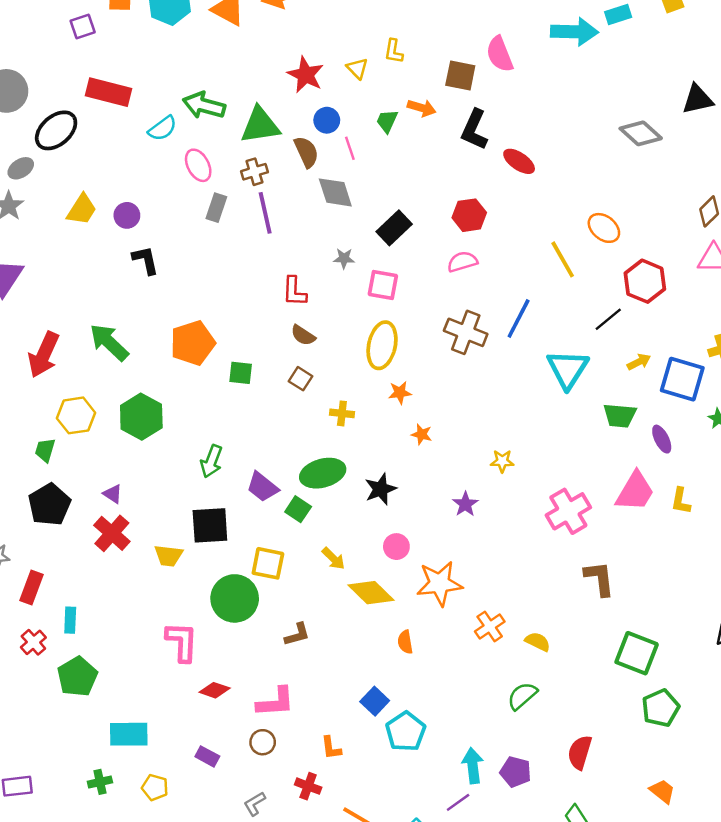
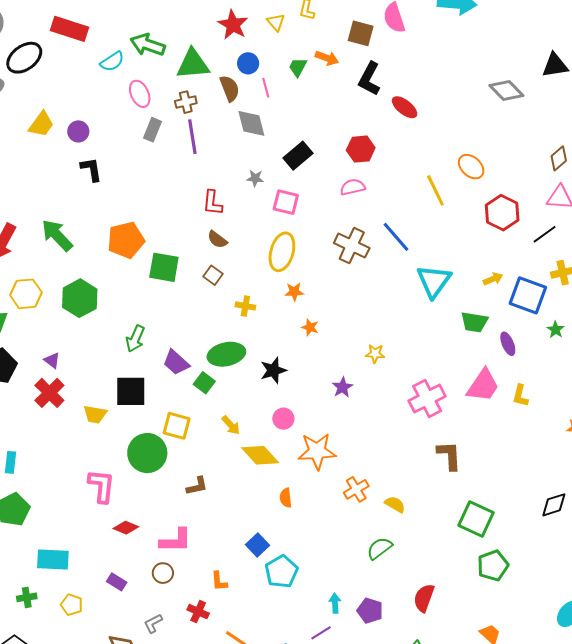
blue line: (519, 318) -> (396, 237), turned -72
black line: (608, 319) -> (545, 234), moved
green square: (241, 373) -> (164, 267), size x1.5
cyan arrow: (473, 766) -> (335, 603), size x0.7

